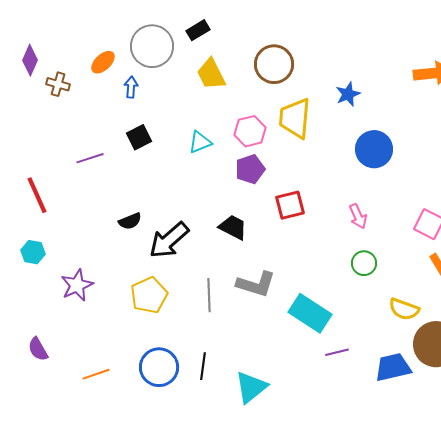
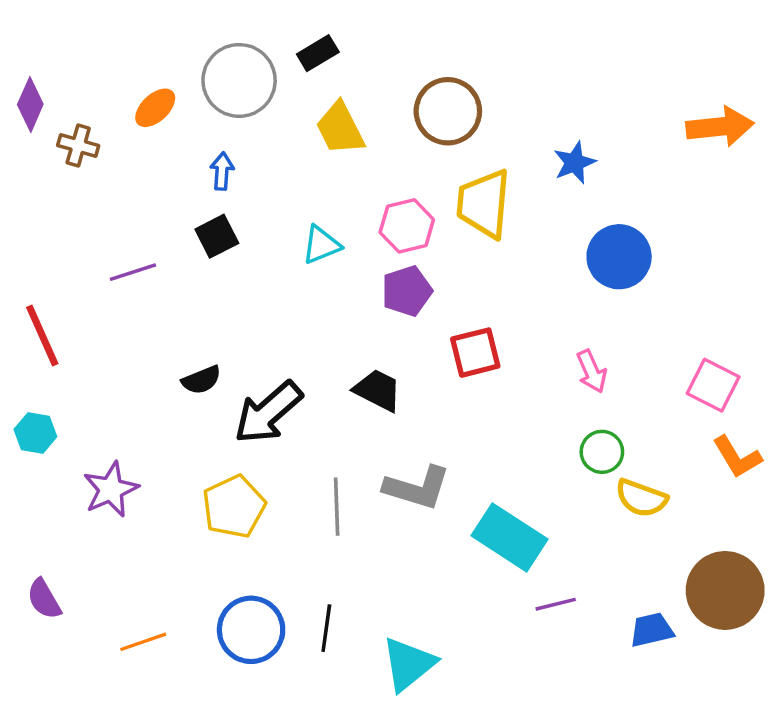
blue arrow: (131, 87) -> (222, 171), moved
yellow semicircle: (404, 309) -> (641, 498), moved
blue trapezoid: (393, 367) -> (652, 630), size x0.7

